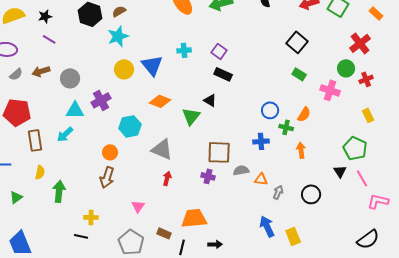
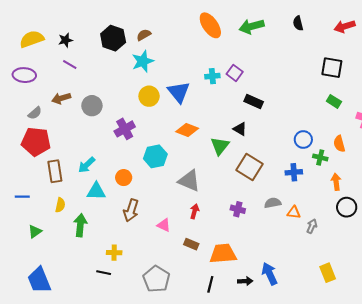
black square: (297, 42) -> (332, 68), turned -30
purple square: (219, 51) -> (235, 73), moved
gray semicircle: (16, 74) -> (35, 113), moved
cyan triangle: (75, 110) -> (96, 191), moved
orange semicircle: (304, 114) -> (339, 144), turned 133
orange circle: (110, 152) -> (124, 178), moved
brown square: (219, 152) -> (249, 167), moved, turned 30
black circle: (311, 194) -> (347, 207), moved
pink triangle: (138, 206) -> (164, 225), moved, turned -40
blue arrow: (267, 226) -> (270, 274), moved
brown rectangle: (164, 233) -> (191, 244), moved

